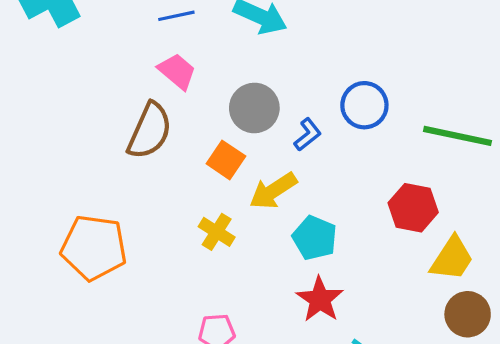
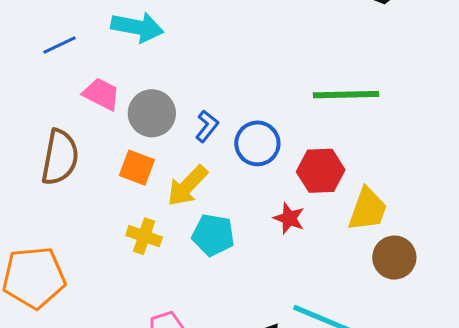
pink trapezoid: (177, 71) -> (101, 94), moved
blue circle: (364, 105) -> (257, 143), moved
cyan pentagon: (315, 238) -> (213, 235), moved
red star: (320, 299) -> (289, 218), moved, size x0.7

